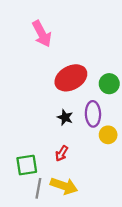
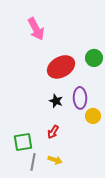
green circle: (109, 84) -> (94, 58), moved
yellow arrow: (64, 186) -> (55, 160), size x0.6

